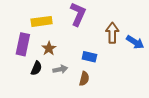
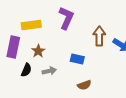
brown semicircle: (84, 79) -> (84, 85), moved, turned 56

